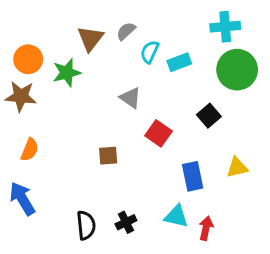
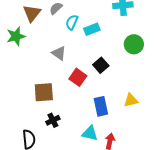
green circle: (237, 70) -> (134, 44), moved, size x0.7
black square: (209, 116) -> (101, 65), moved
brown square: (108, 156) -> (44, 92), size x1.5
black cross: (126, 222) -> (53, 120), moved

